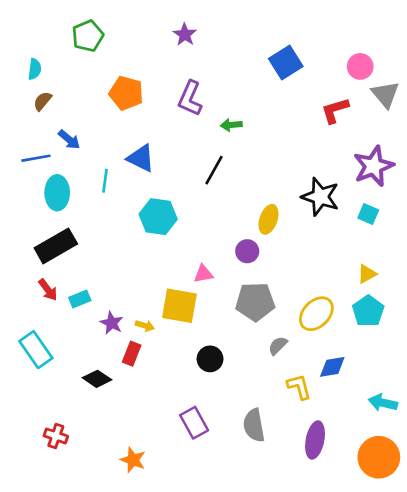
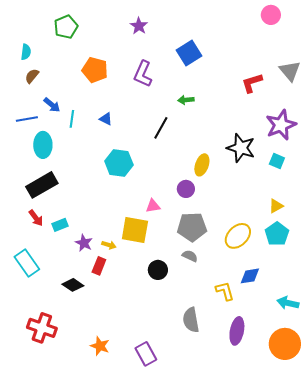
blue square: (286, 62) -> (189, 53), moved
pink circle: (360, 66) -> (271, 15), moved
green arrow: (231, 125) -> (186, 100), moved
blue triangle: (141, 158) -> (106, 119), size x0.6
cyan line: (105, 181) -> (72, 119), moved
gray semicircle: (278, 346) -> (190, 256), moved, turned 70
purple rectangle: (194, 423) -> (146, 354), moved
red cross: (56, 436) -> (42, 328), size x1.6

